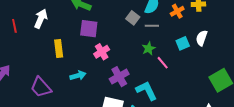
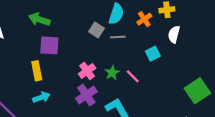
white semicircle: (202, 38) -> (174, 34), moved
yellow rectangle: (59, 48) -> (37, 71), moved
green star: (149, 48) -> (112, 73), moved
pink cross: (102, 52) -> (87, 71), moved

